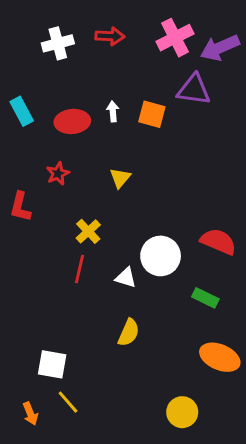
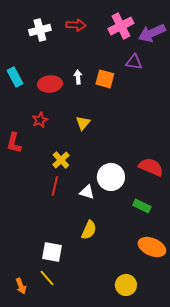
purple triangle: (194, 90) -> (134, 62), size x0.7
white square: (52, 364) -> (52, 252), moved

